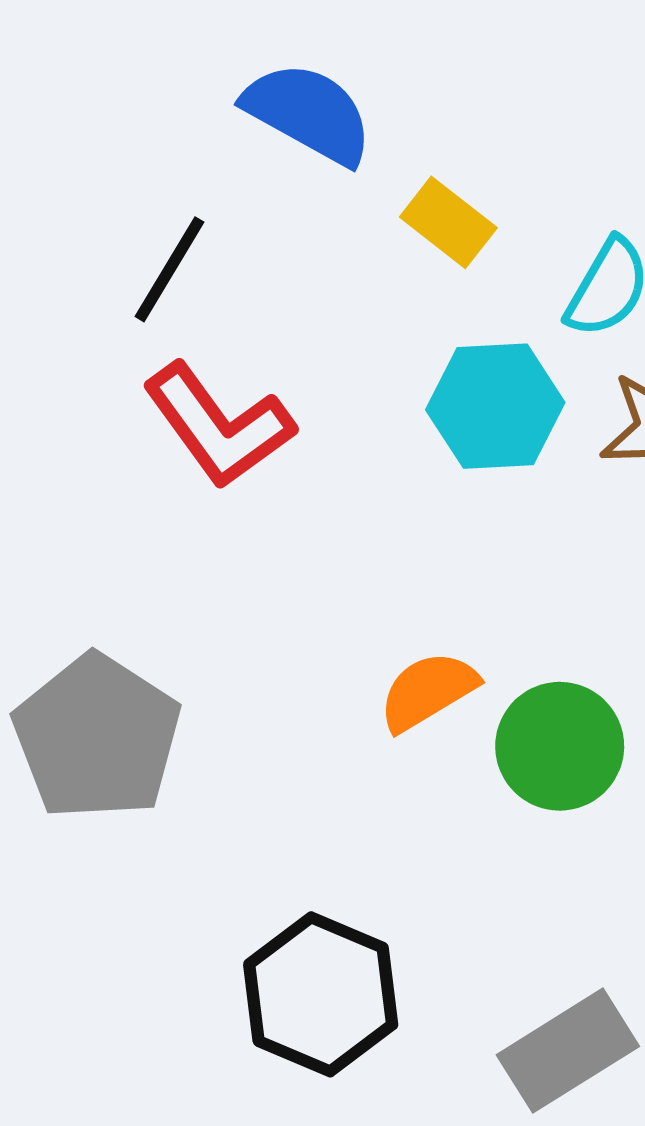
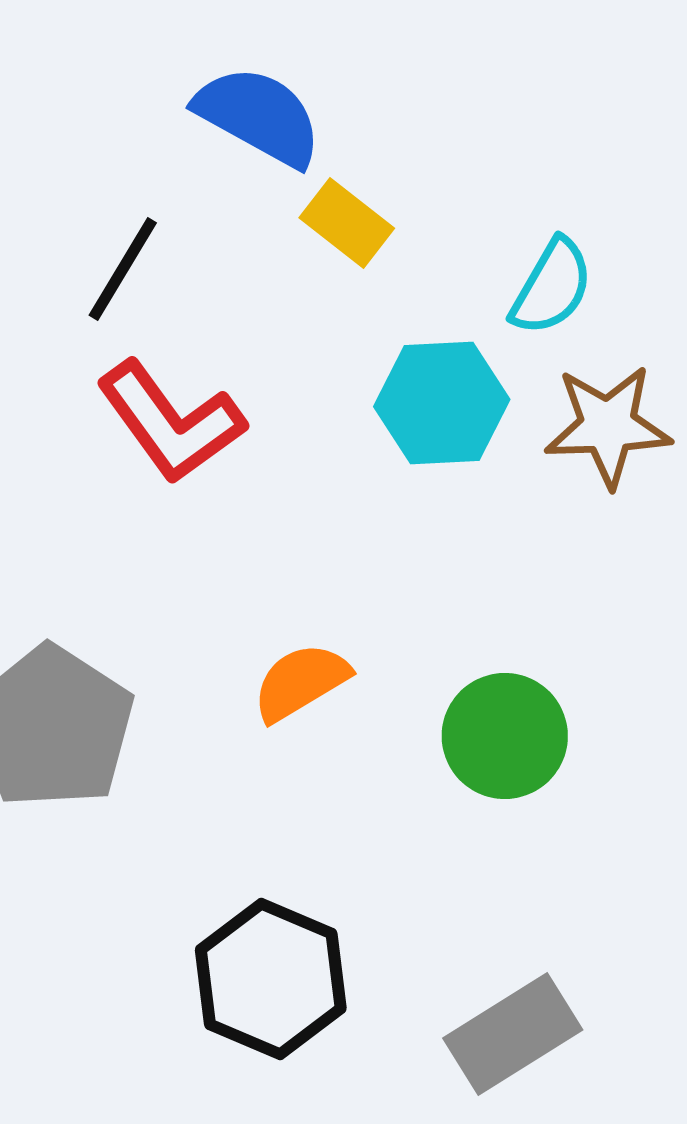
yellow rectangle: (448, 222) -> (347, 223), moved
orange semicircle: (428, 691) -> (301, 682), moved

